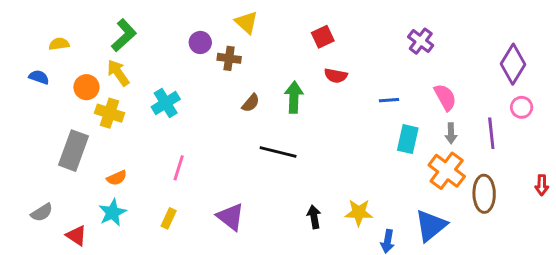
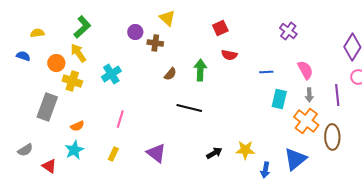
black arrow: (314, 217) -> (214, 153), turned 70

